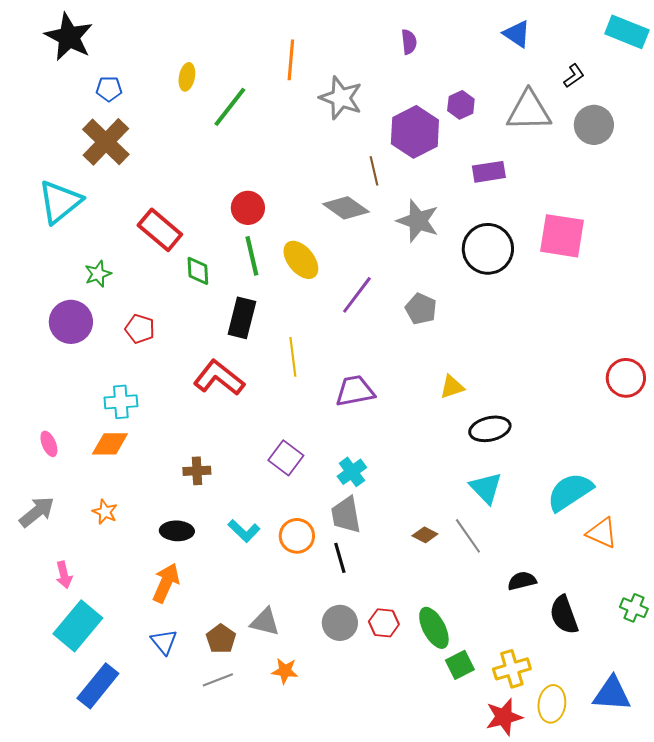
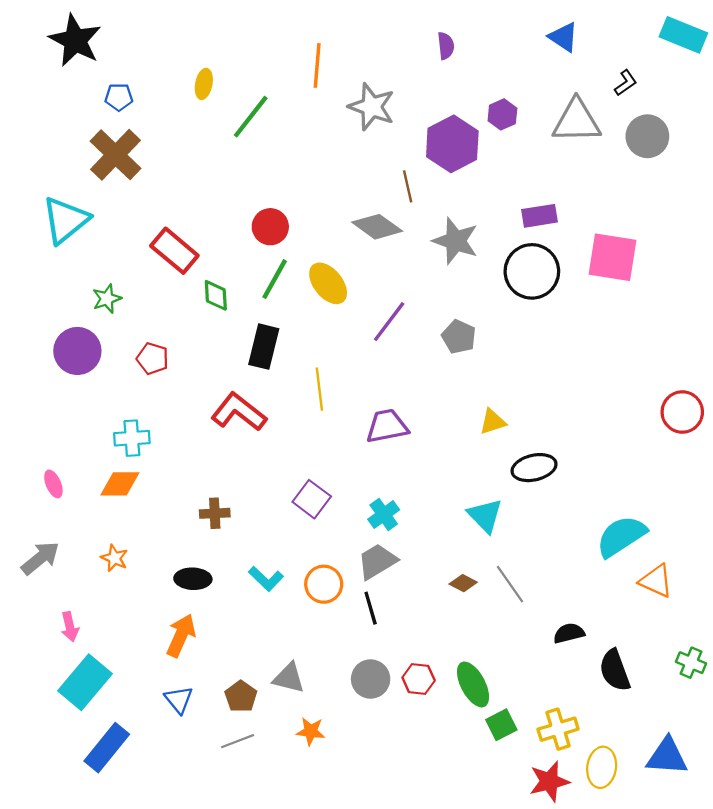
purple rectangle: (489, 172) -> (540, 216), moved
green line: (252, 256) -> (275, 279), turned 42
cyan triangle: (486, 488) -> (485, 516), moved
gray trapezoid: (346, 515) -> (377, 561), turned 69

